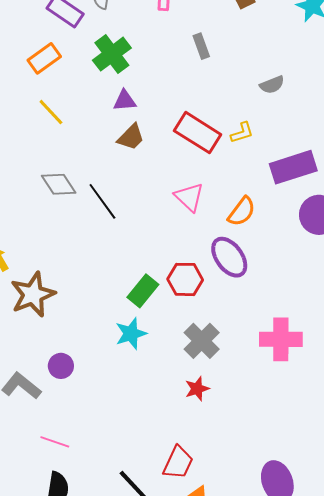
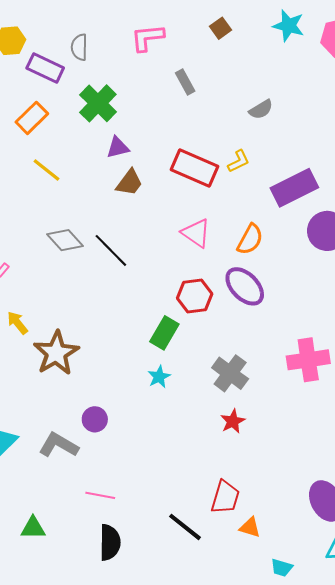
red hexagon: (185, 279) -> (195, 296), moved
cyan star: (131, 334) -> (159, 377), size x0.7

